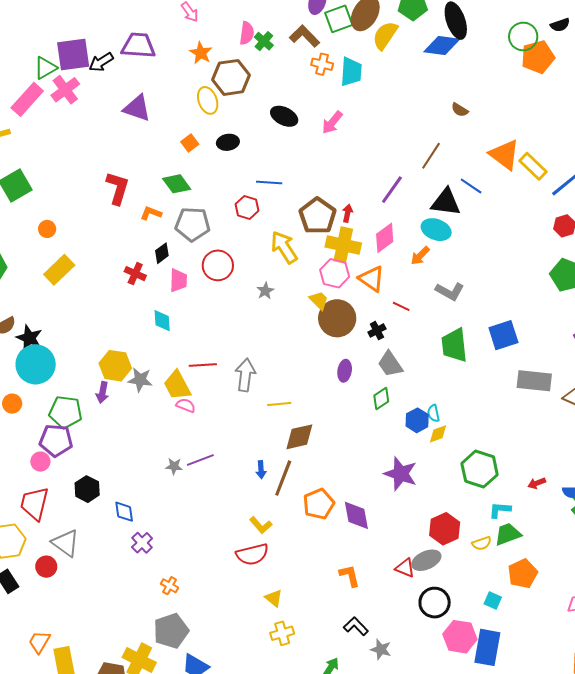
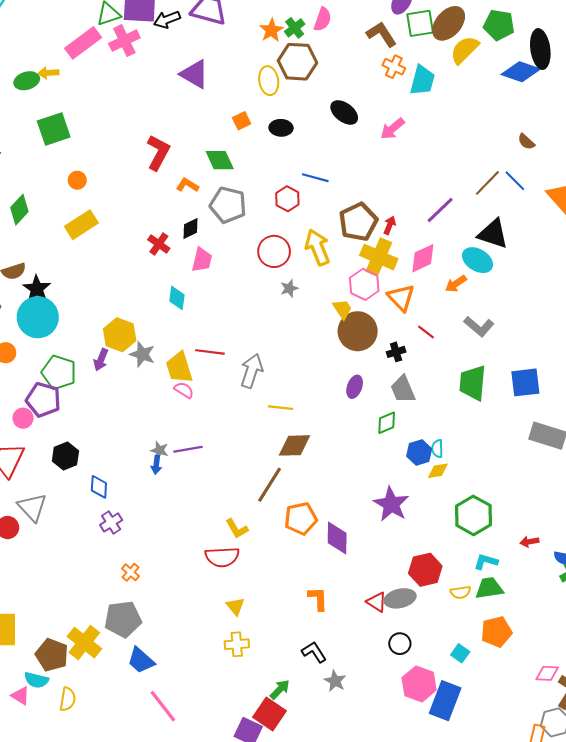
green cross: (264, 41) -> (295, 28), moved
blue line: (471, 186) -> (515, 181), moved
red circle: (218, 265) -> (274, 251), moved
blue arrow: (261, 470) -> (156, 465), moved
black circle: (435, 603) -> (400, 644), size x0.7

